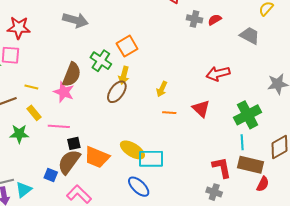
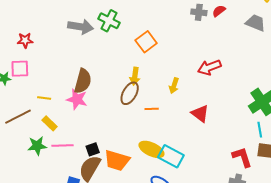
red star: (19, 28) -> (25, 40), size x0.7
orange square: (127, 46) -> (146, 42), moved
green cross: (101, 61) -> (109, 21), moved
red arrow: (218, 74) -> (209, 67), moved
red triangle: (201, 109) -> (200, 114), moved
orange line: (169, 113) -> (152, 109), moved
pink line: (59, 126) -> (63, 145), moved
cyan rectangle: (151, 159) -> (171, 156), turned 35

